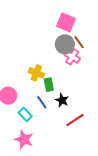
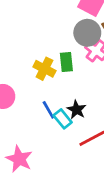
green rectangle: (49, 85) -> (66, 62), moved
cyan rectangle: (25, 114) -> (63, 119), moved

